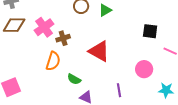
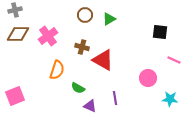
black square: (150, 31) -> (160, 32), moved
brown cross: (63, 38) -> (82, 47), moved, turned 32
purple line: (119, 90) -> (115, 98), moved

